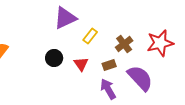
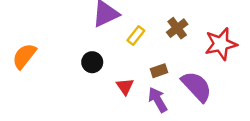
brown cross: (124, 44) -> (177, 28), moved
red triangle: (81, 64) -> (125, 86), moved

